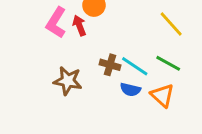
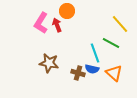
green line: (168, 63) -> (111, 43), moved
brown cross: (110, 65) -> (78, 73), moved
cyan line: (135, 66) -> (95, 53), turned 36

